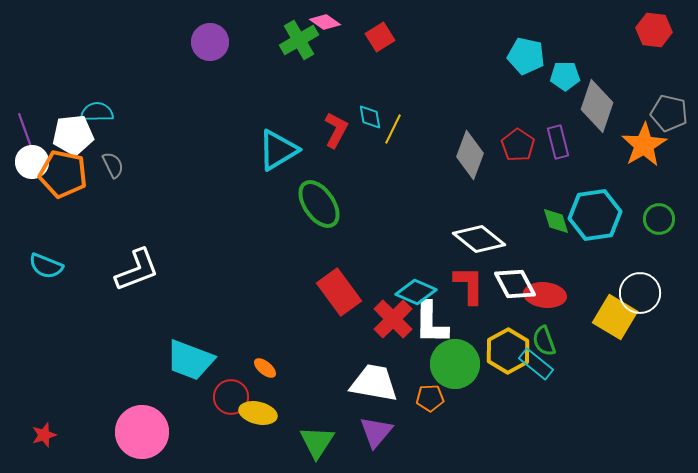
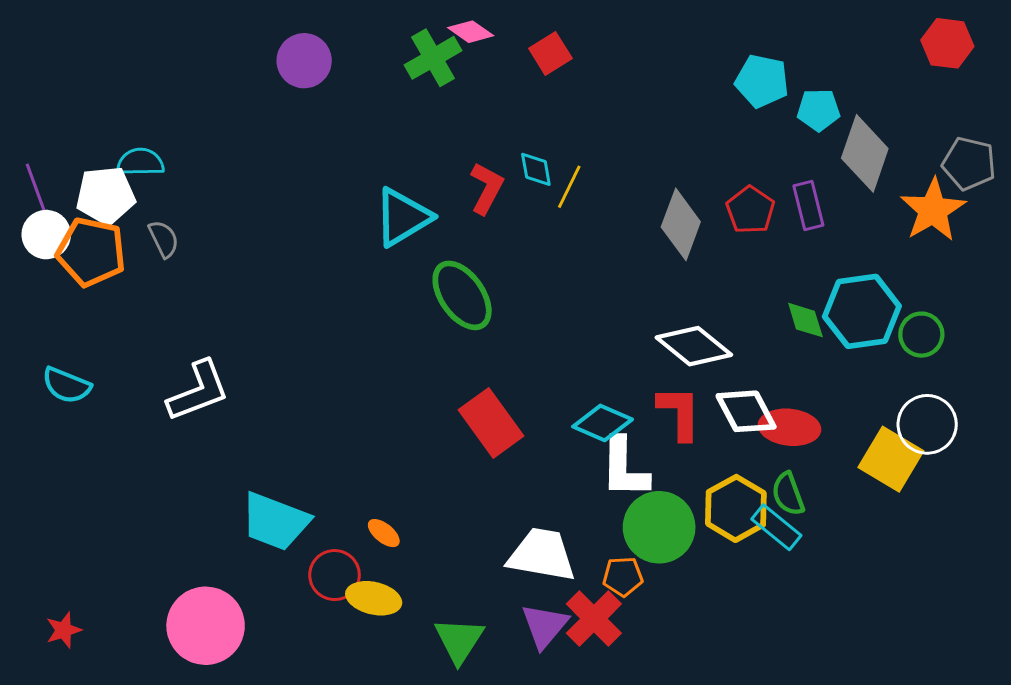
green circle: (659, 219) -> (921, 335), moved
red cross: (393, 319) -> (594, 619), moved

